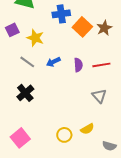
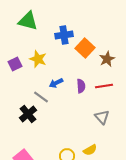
brown star: (104, 28) -> (107, 59), moved
purple square: (12, 30) -> (15, 64), moved
gray line: (27, 62) -> (41, 97), moved

